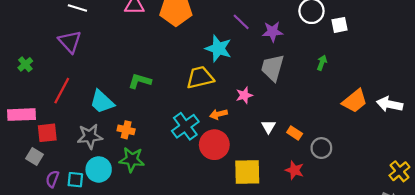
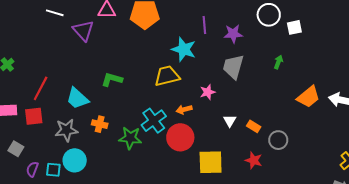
purple line: (241, 22) -> (204, 25), turned 42
purple triangle: (70, 42) -> (83, 31), moved
red square: (47, 133) -> (34, 116), moved
green star: (132, 160) -> (130, 138), moved

